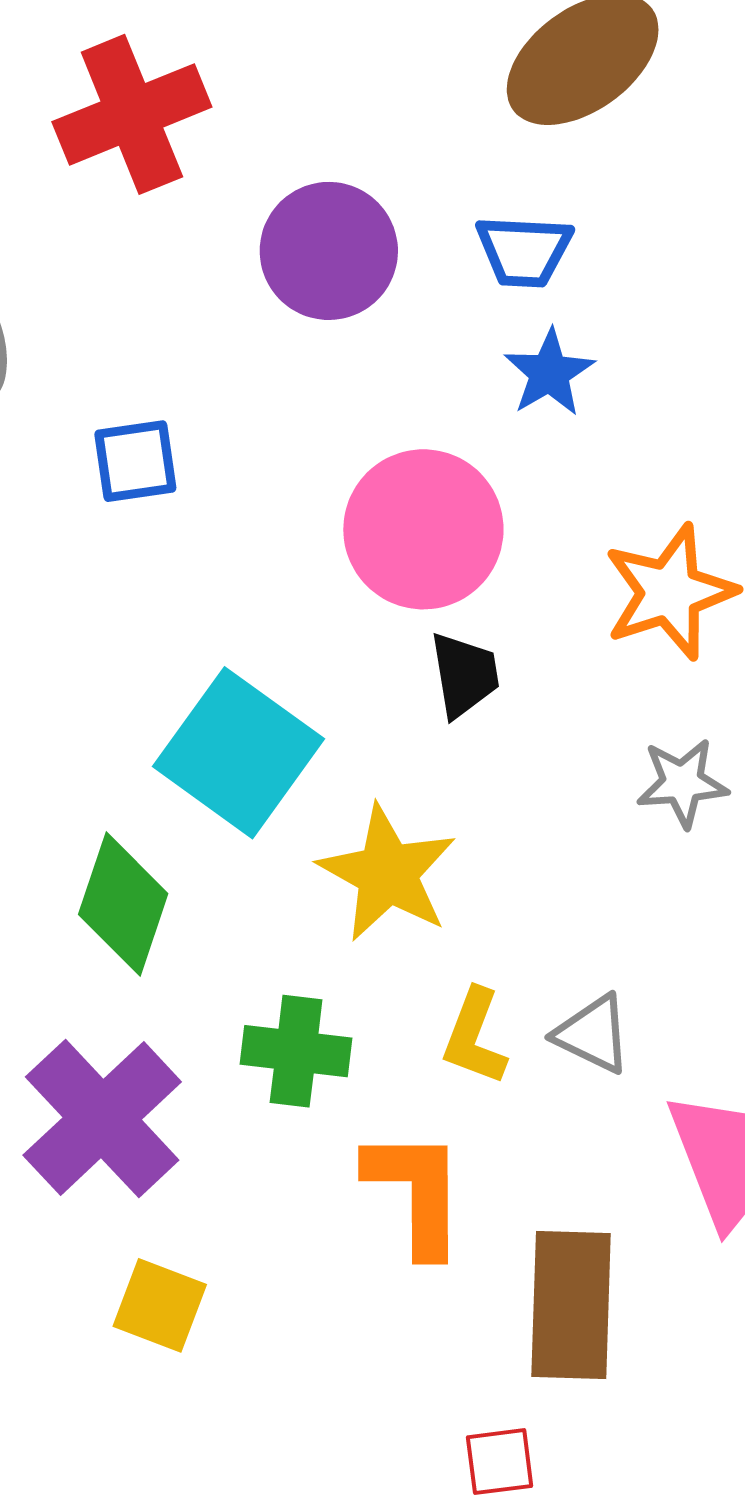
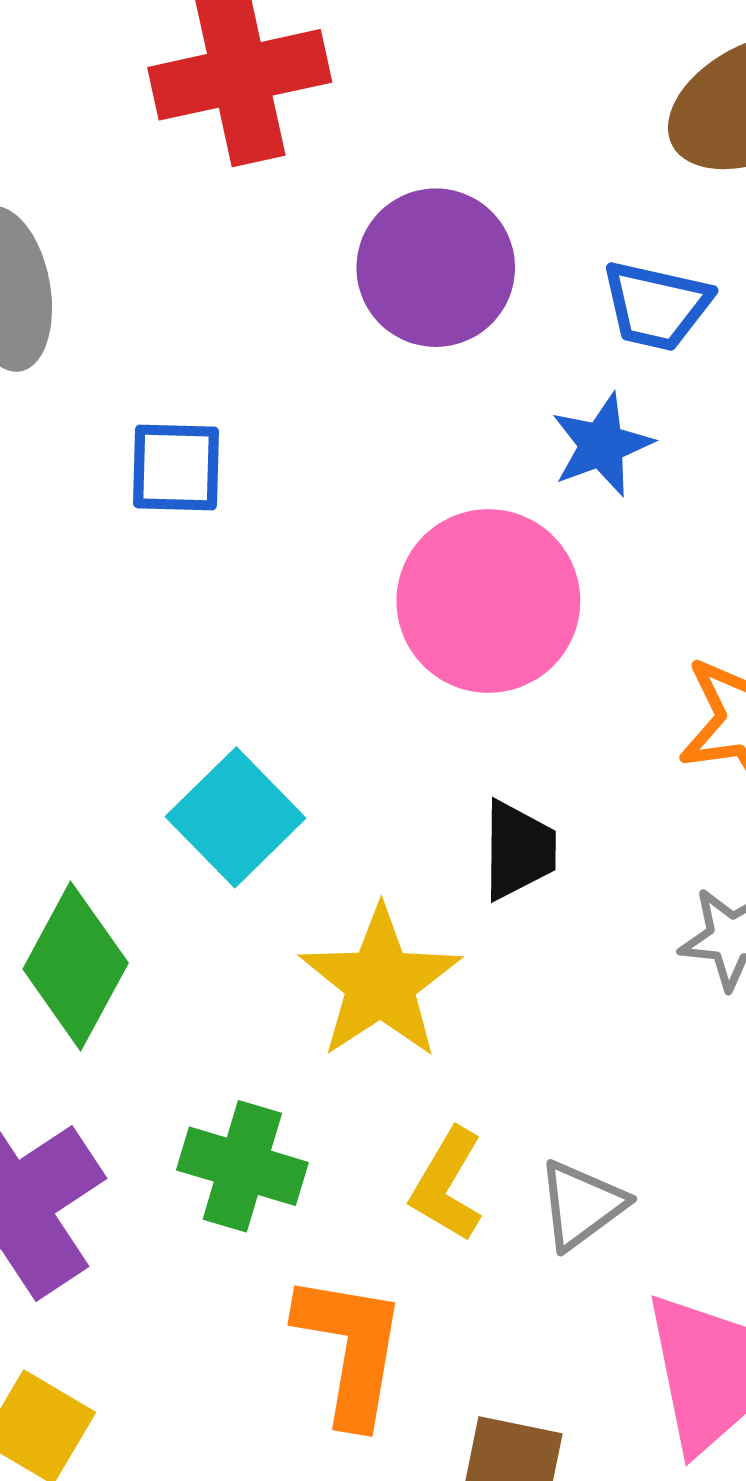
blue star: (549, 373) -> (602, 445), moved
black trapezoid: (464, 675) -> (519, 850), moved
cyan square: (238, 753) -> (236, 817), size x0.7
gray triangle: (593, 1034) -> (581, 1205), turned 48

